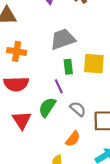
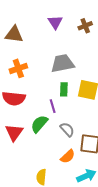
orange cross: (17, 51) -> (18, 68), turned -36
orange semicircle: (73, 139) -> (68, 156), moved

